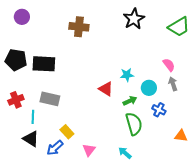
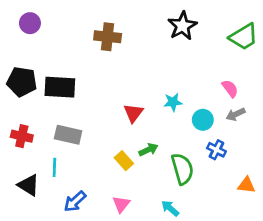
gray arrow: (173, 84) -> (236, 114), turned -96
red triangle: (106, 89) -> (133, 113), moved, turned 35
red cross: (16, 100) -> (22, 136), turned 35
green arrow: (130, 101) -> (148, 150), moved
cyan line: (33, 117) -> (54, 167), moved
yellow rectangle: (67, 132) -> (124, 161), moved
black triangle: (31, 139) -> (29, 185), moved

